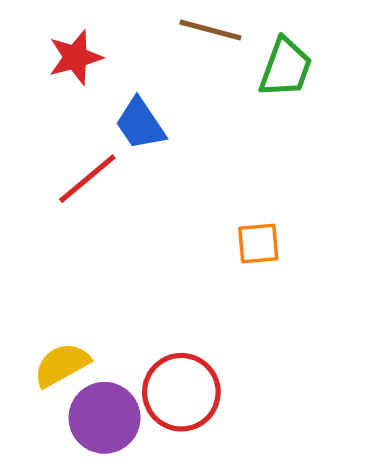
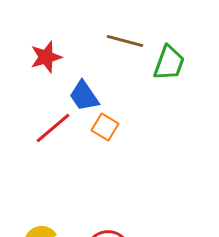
orange square: (258, 244) -> (105, 127), moved, turned 36

